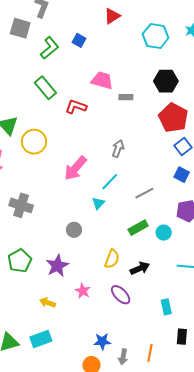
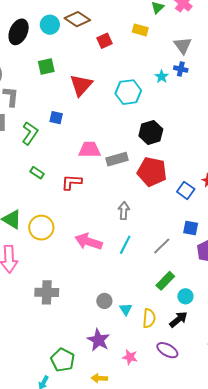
red triangle: (112, 16) -> (81, 85), size x1.4
green rectangle: (45, 88) -> (37, 173), size x0.6
gray rectangle: (126, 97) -> (117, 159), size x1.5
red pentagon: (173, 118) -> (152, 172), moved
pink arrow: (75, 168) -> (89, 242), turned 84
blue square: (182, 175) -> (191, 228), moved
cyan triangle: (98, 203) -> (126, 309), moved
cyan circle: (164, 233) -> (185, 296), moved
green pentagon: (20, 261) -> (63, 360), moved

